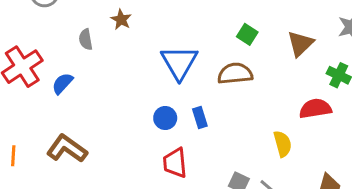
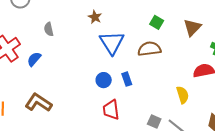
brown star: (121, 20) -> (95, 17), moved

